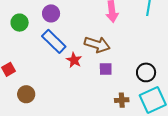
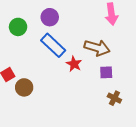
brown circle: (26, 94) -> (24, 87), moved
brown cross: (122, 100) -> (114, 98), moved, turned 32

